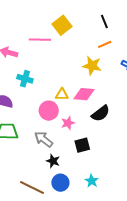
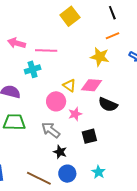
pink line: (40, 40) -> (46, 50), moved
cyan cross: (25, 79) -> (33, 69), turned -35
yellow triangle: (62, 94) -> (69, 85), turned 32
black semicircle: (101, 113) -> (108, 105), turned 60

